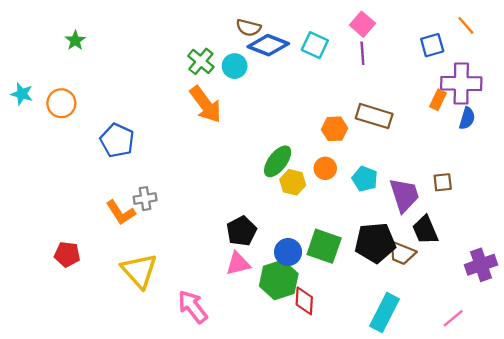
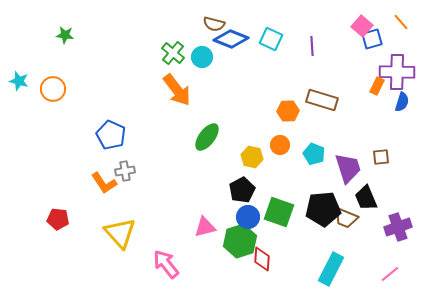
pink square: (362, 24) -> (362, 26), moved
green star: (75, 40) -> (65, 35), turned -30
blue pentagon: (117, 140) -> (111, 135), moved
green ellipse: (278, 161) -> (207, 137), moved
black pentagon: (242, 231) -> (242, 190), moved
purple cross: (481, 265) -> (398, 227), moved

